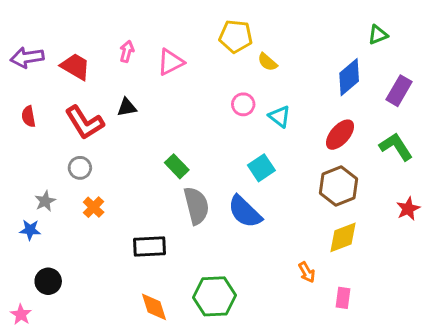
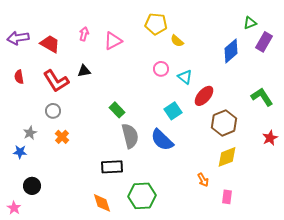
purple rectangle: (399, 91) -> (264, 42), moved
red ellipse: (340, 135) -> (204, 96), moved
black rectangle: (149, 246) -> (112, 167), moved

